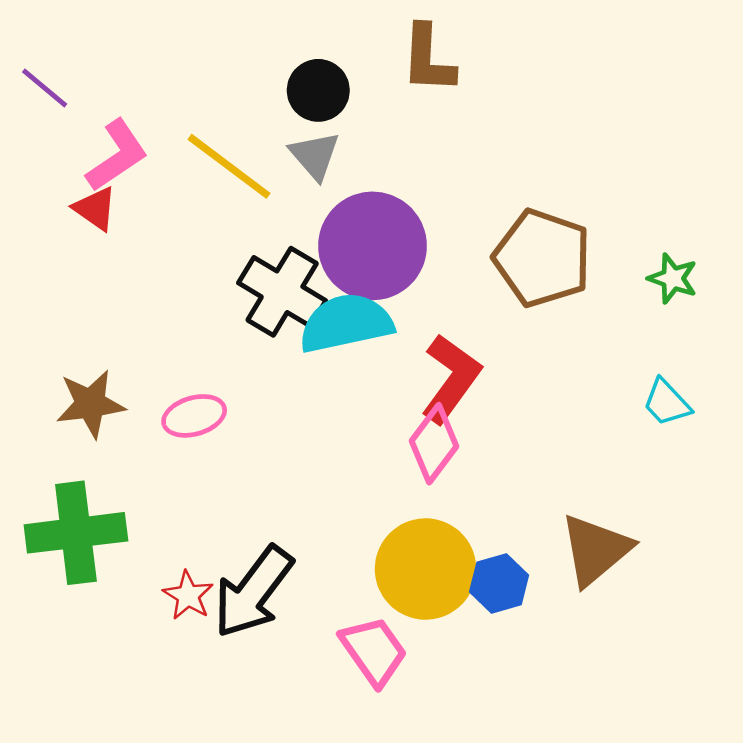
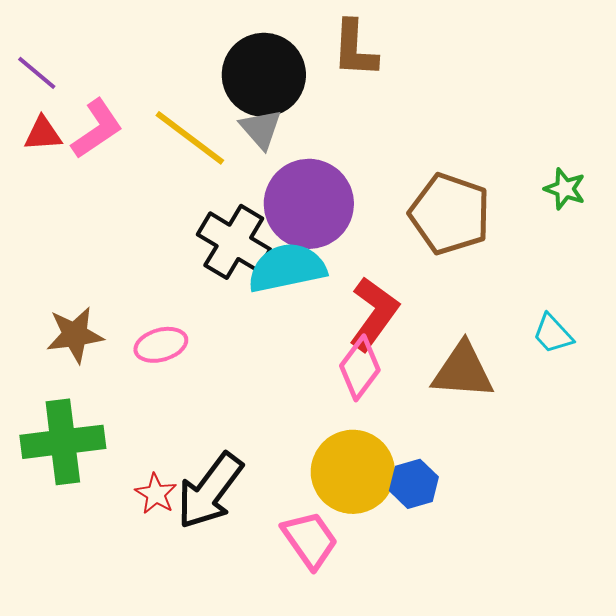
black circle: (318, 90) -> (264, 75), size x1.6
red triangle: (95, 209) -> (43, 134), moved, turned -39
green star: (673, 278) -> (565, 189), moved
brown triangle: (596, 550) -> (463, 371), moved, turned 44

